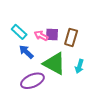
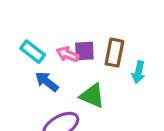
green triangle: (54, 64) -> (92, 96), size x0.7
cyan arrow: (79, 66) -> (138, 72), moved

